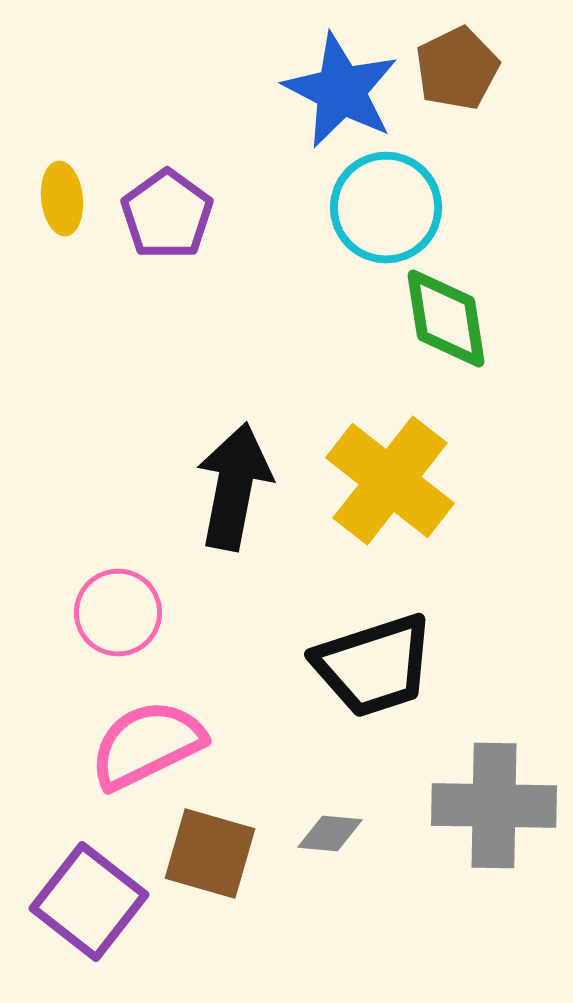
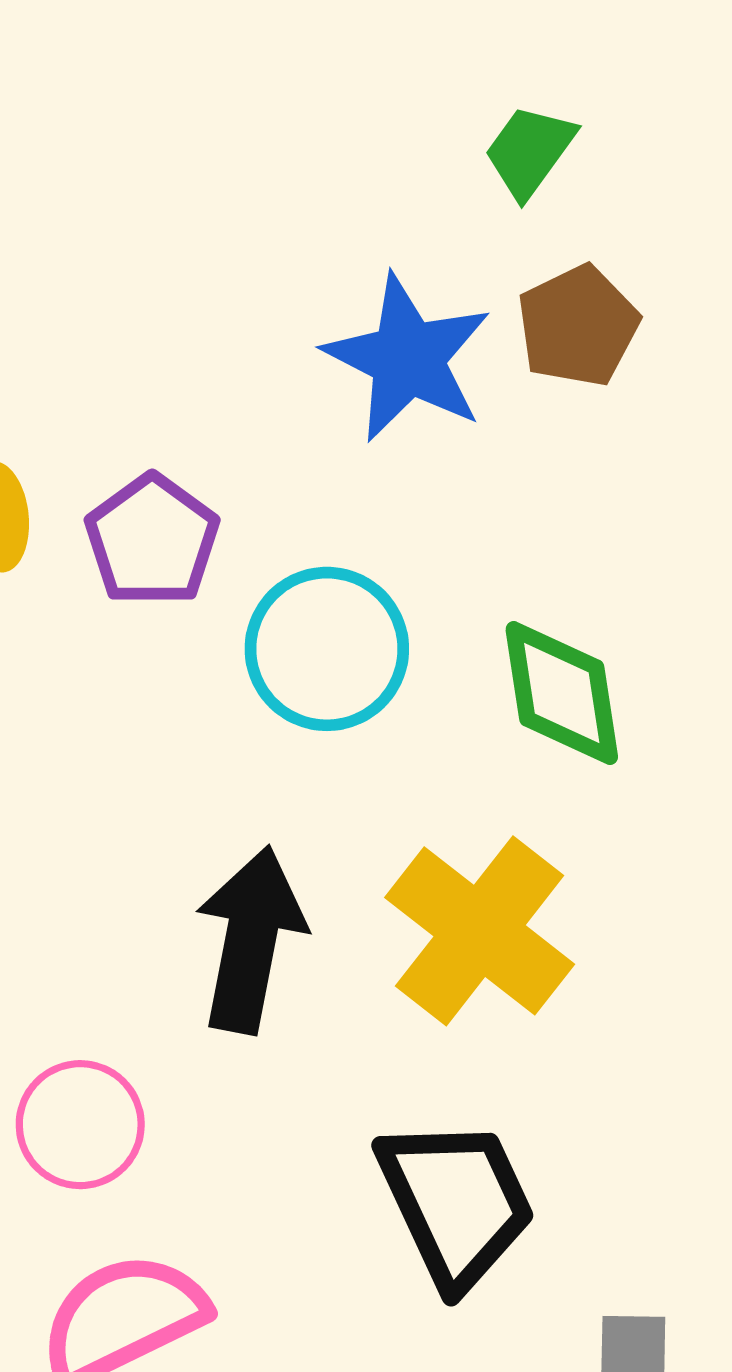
cyan circle: (386, 208) -> (327, 649), moved
black trapezoid: (374, 666) -> (456, 1202), turned -97

